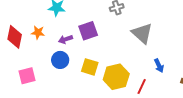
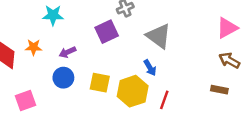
purple square: (88, 31) -> (107, 32), moved
blue arrow: (159, 66) -> (150, 68), moved

